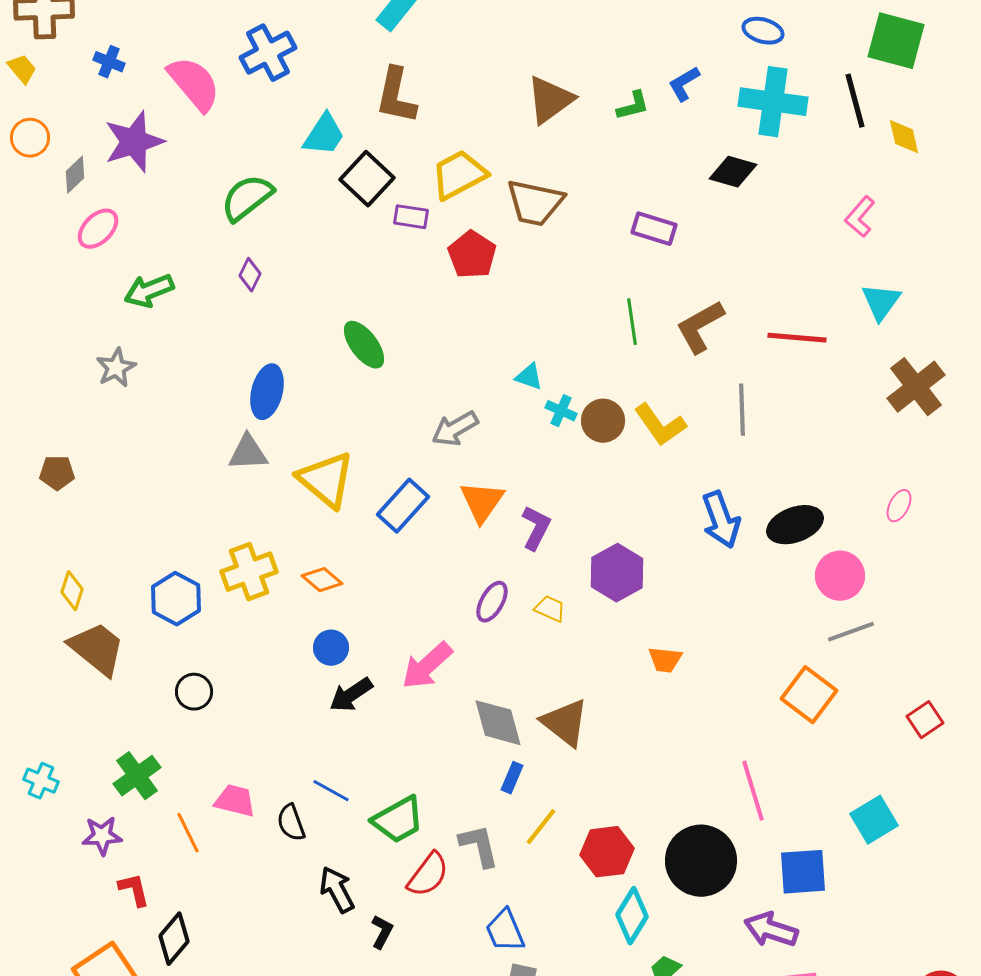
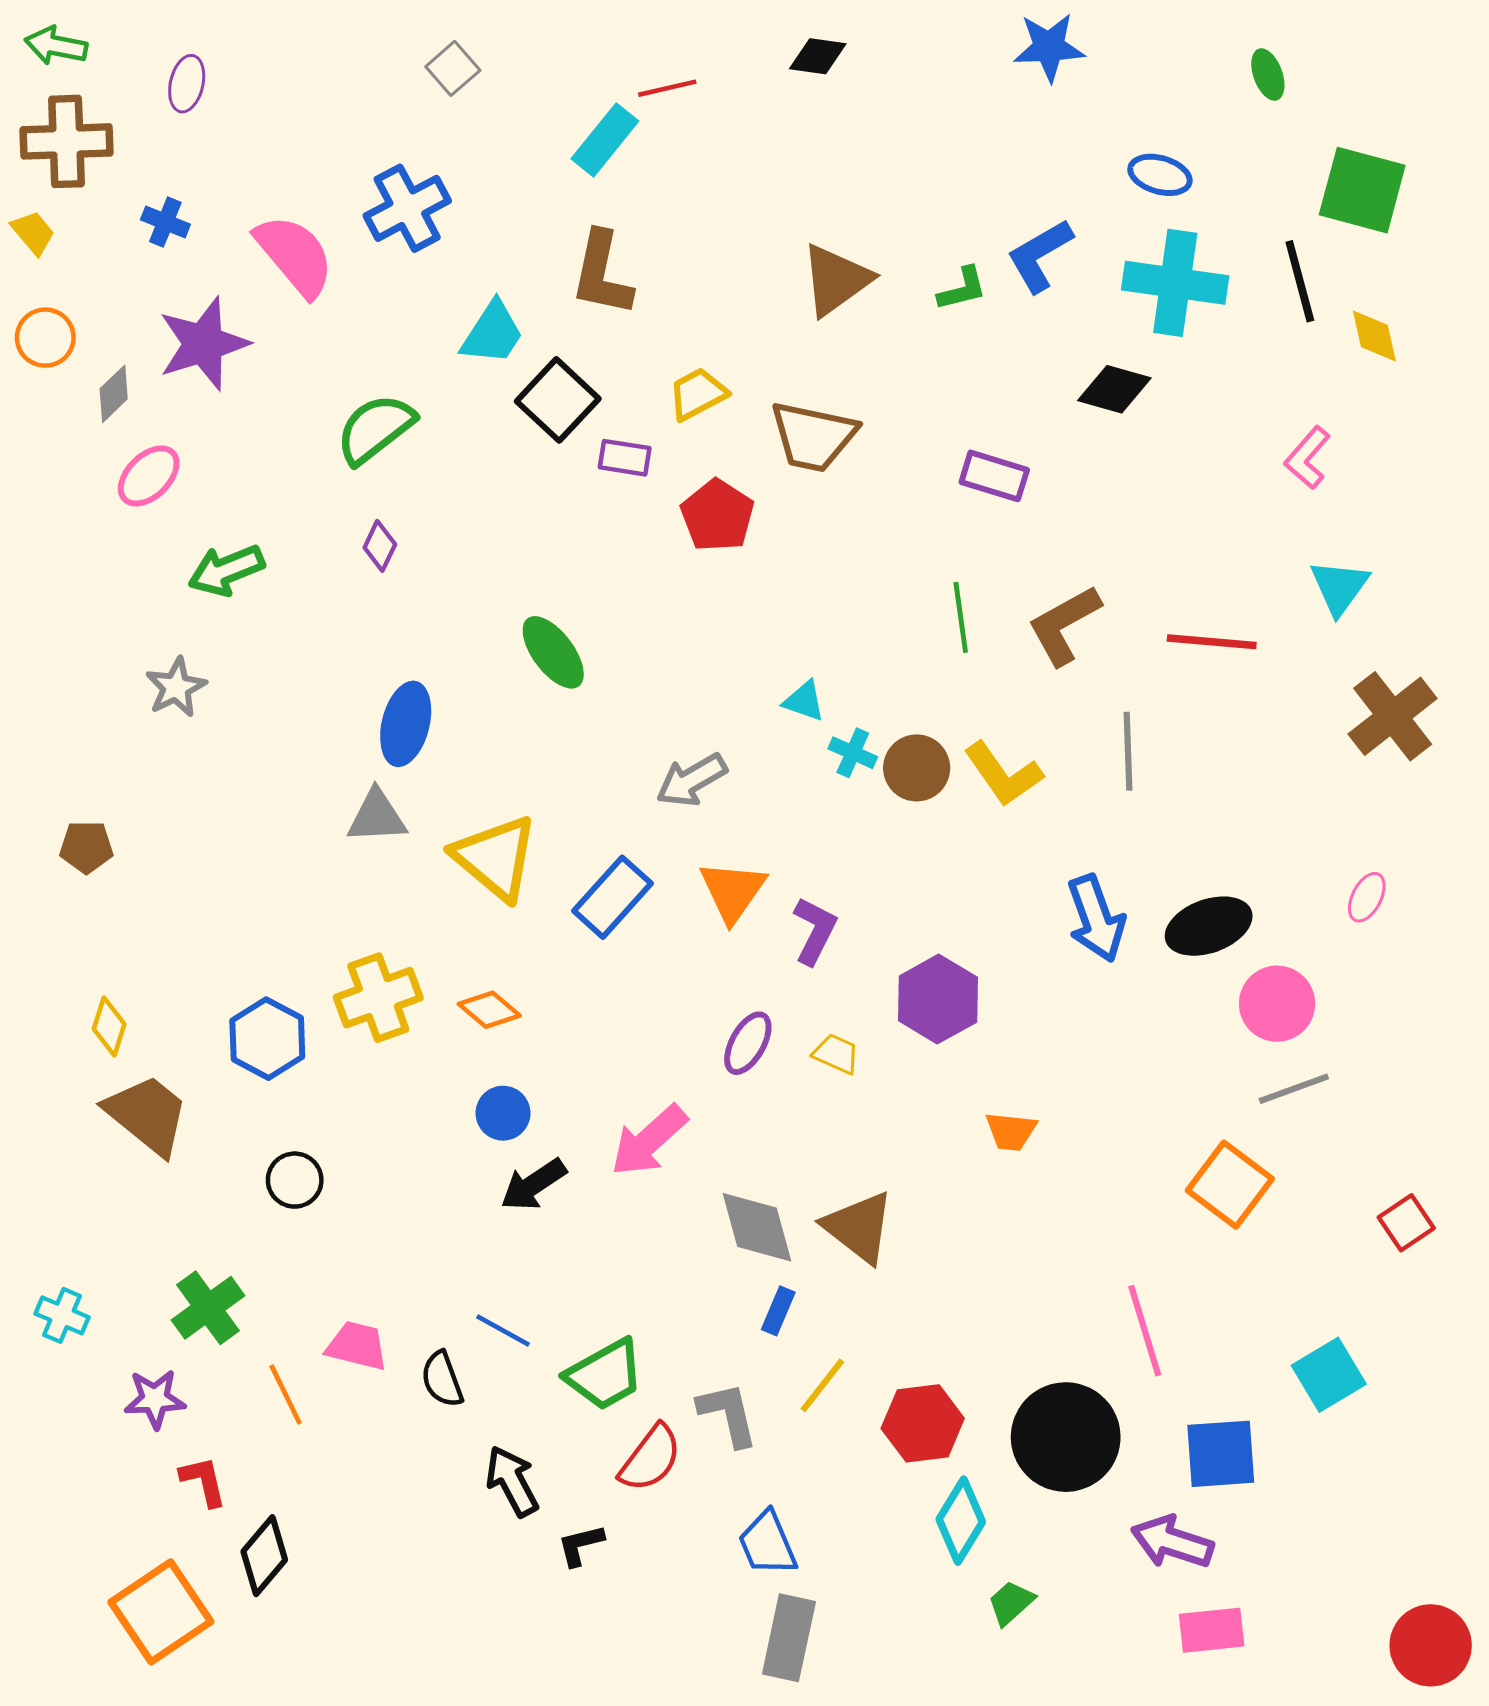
blue L-shape: (684, 84) -> (1040, 255), size x1.4
yellow trapezoid: (459, 175) -> (698, 394), size x0.7
black L-shape: (382, 932) -> (581, 1545), turned -132

